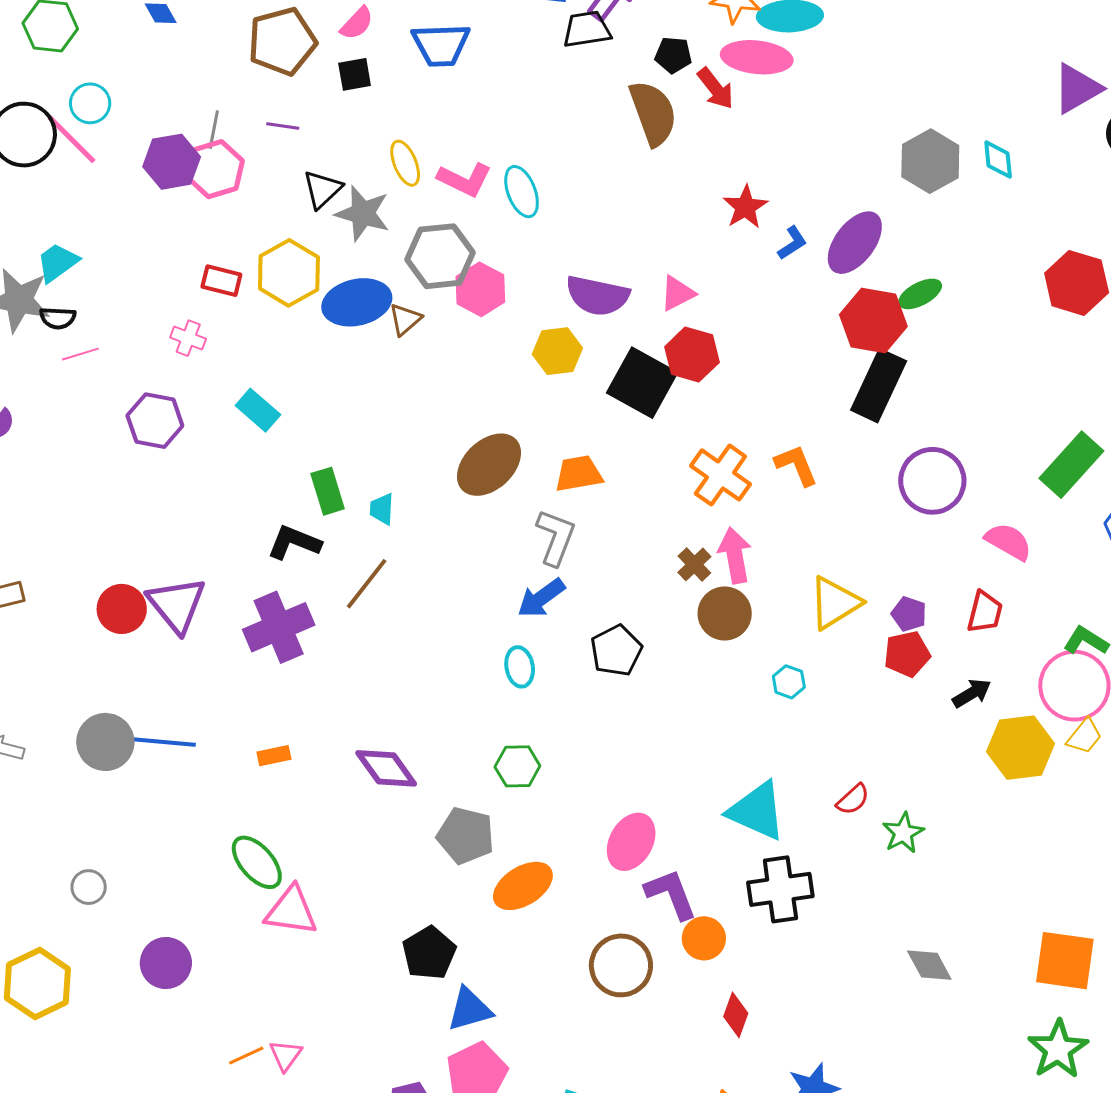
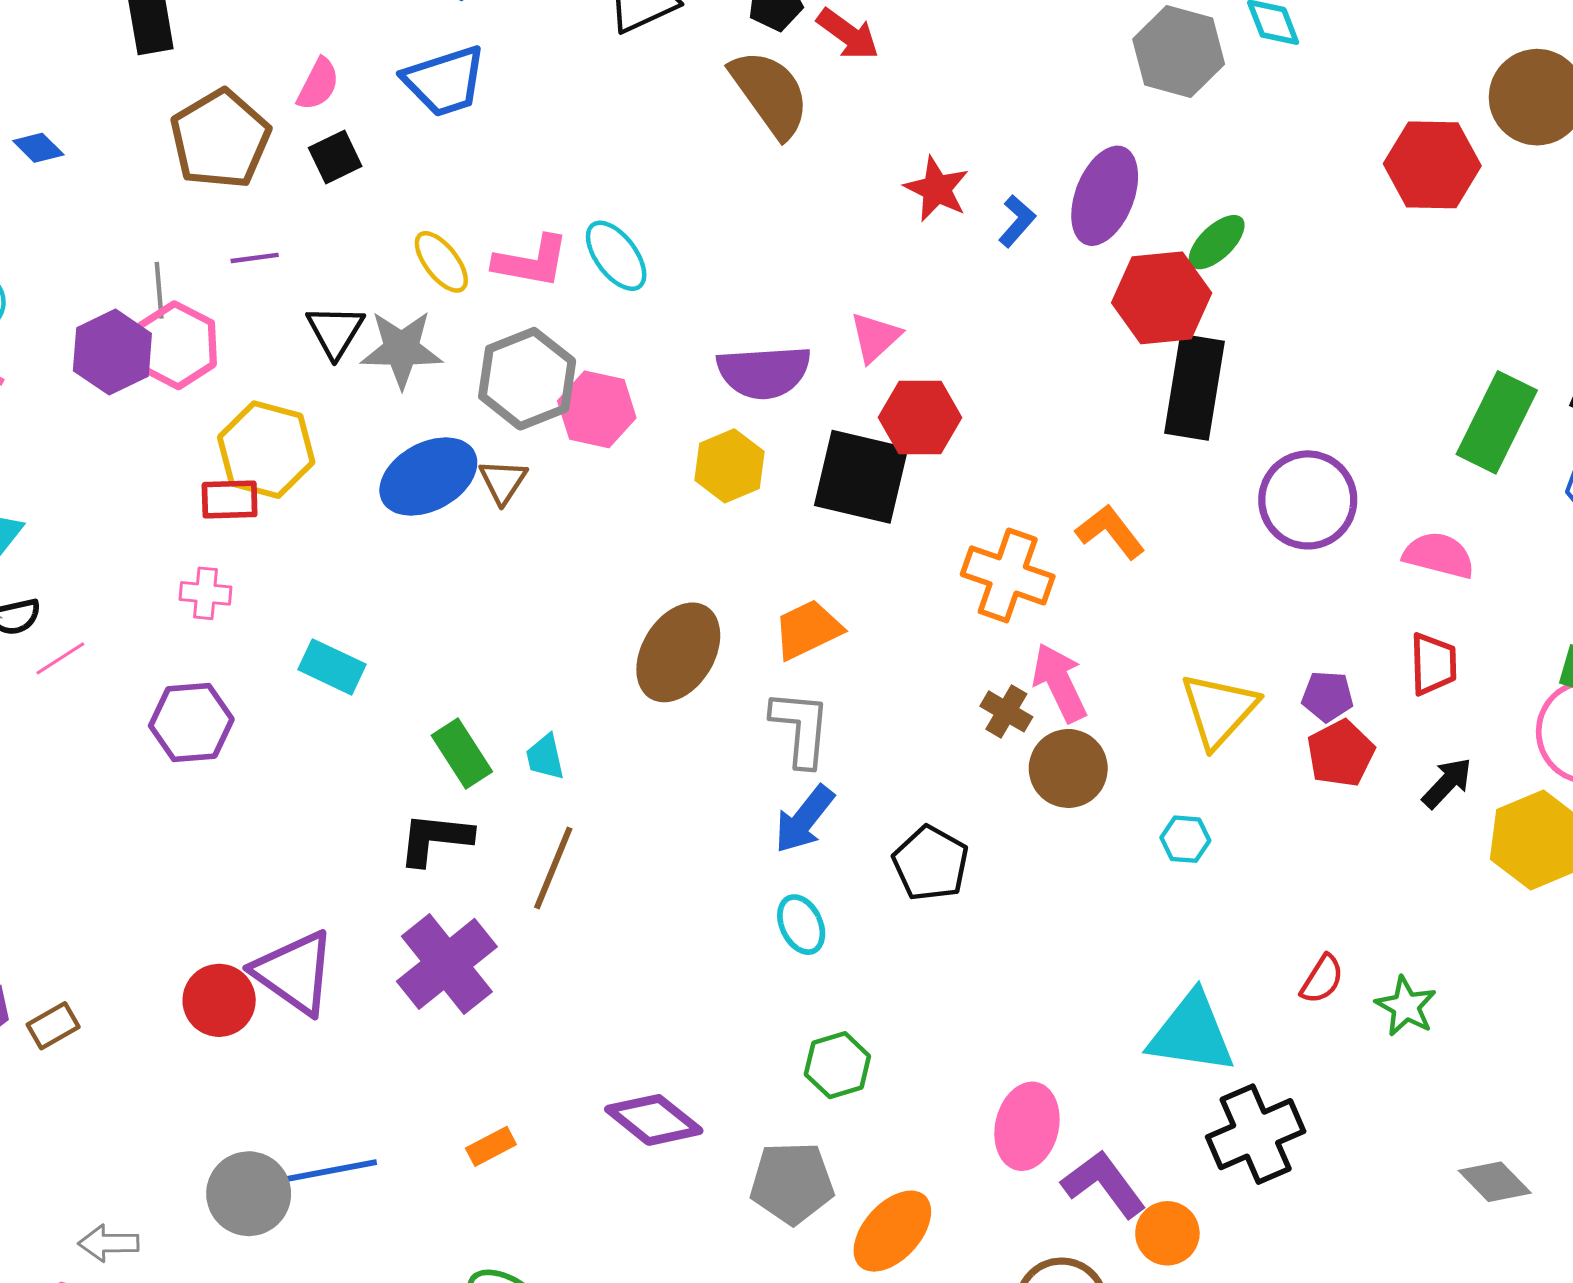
yellow hexagon: (289, 273) -> (266, 450), moved

